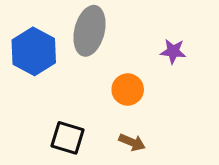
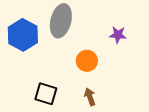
brown arrow: (132, 142) -> (90, 97), turned -132

